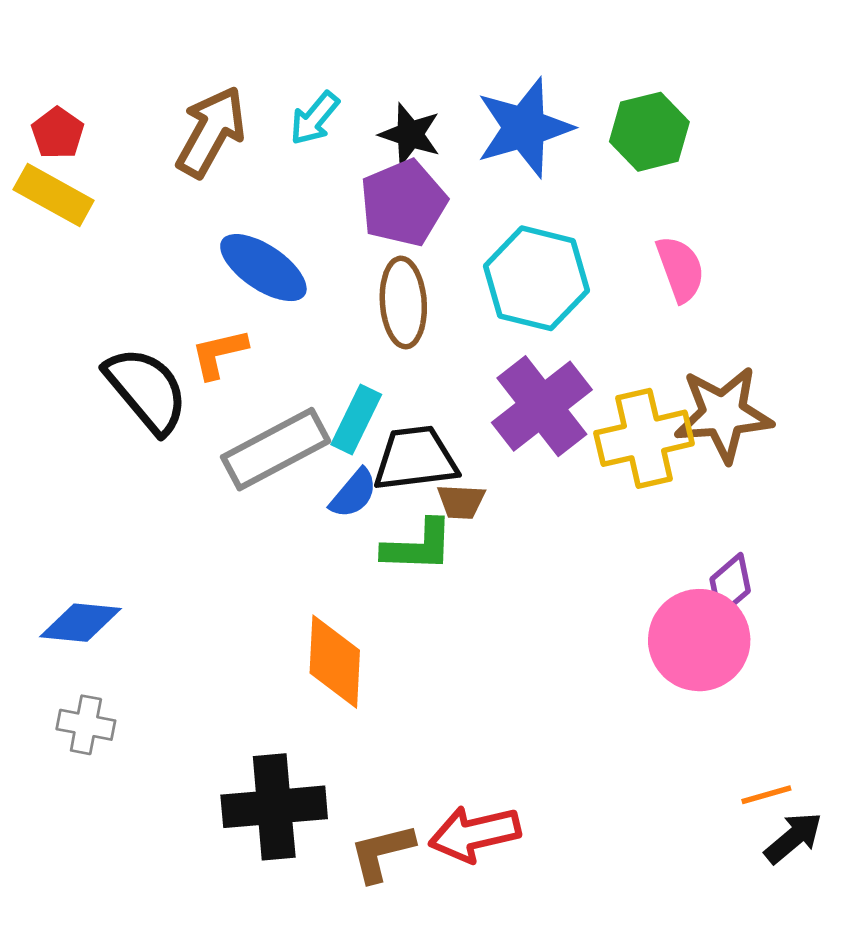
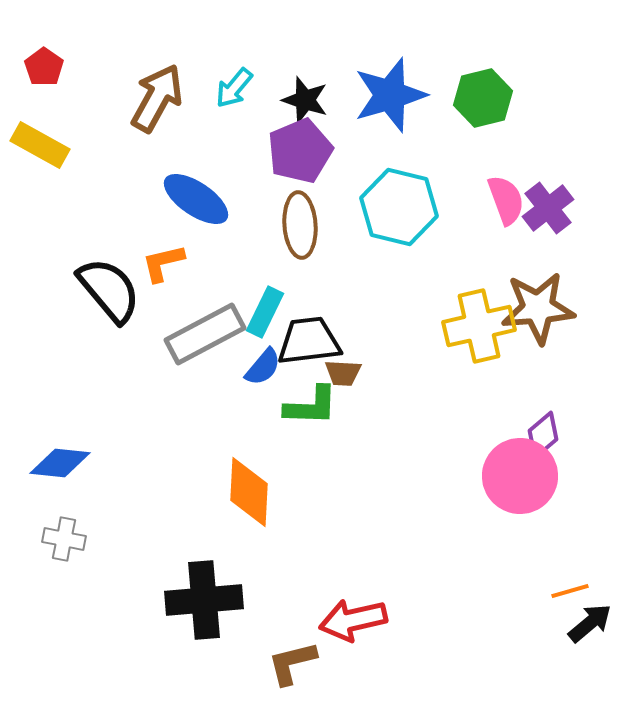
red pentagon: (58, 133) -> (44, 67), moved
purple cross: (542, 406) -> (548, 208), moved, size x0.7
brown L-shape: (382, 853) -> (292, 663), moved

